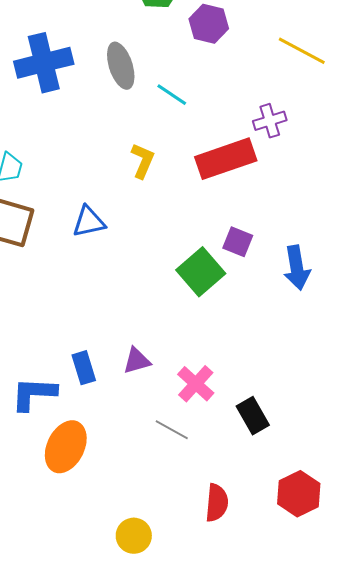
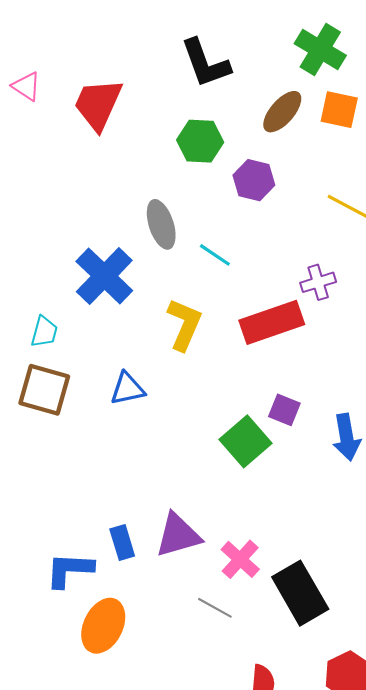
blue cross: (44, 63) -> (104, 276), moved, turned -32
yellow L-shape: (143, 161) -> (184, 324), size x1.4
purple triangle: (137, 361) -> (178, 535), size x1.6
black rectangle: (253, 416) -> (300, 593), size x1.6

